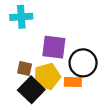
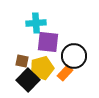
cyan cross: (21, 17) -> (36, 23), moved
orange rectangle: (73, 82) -> (65, 73), turned -49

